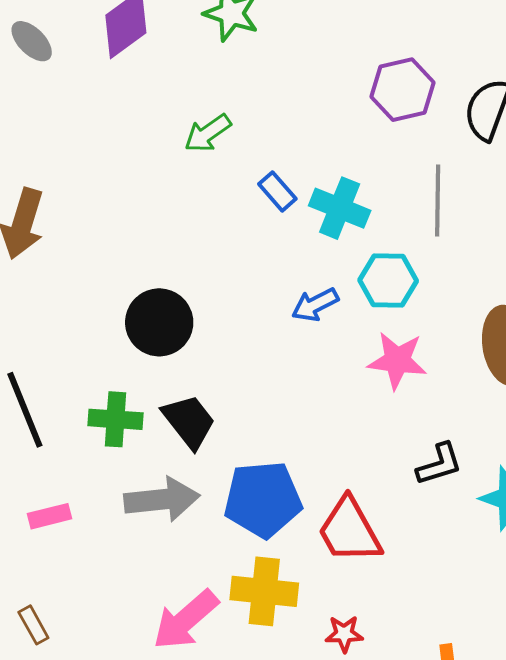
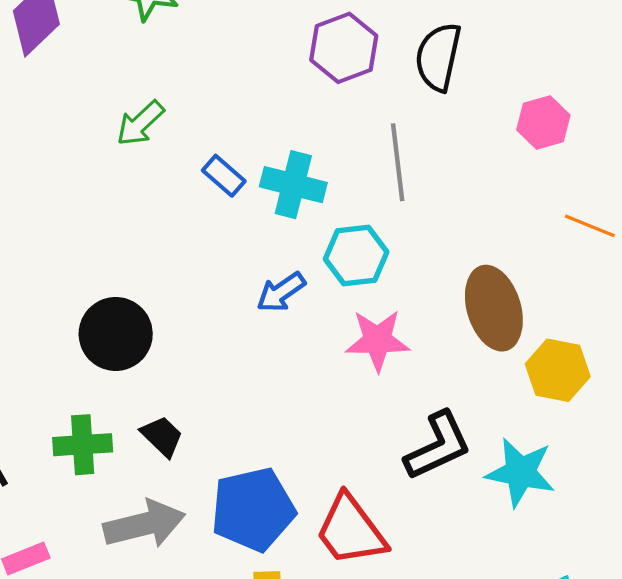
black trapezoid: (189, 421) -> (162, 436), size x0.7
black L-shape: (439, 464) -> (438, 446), size x1.4

